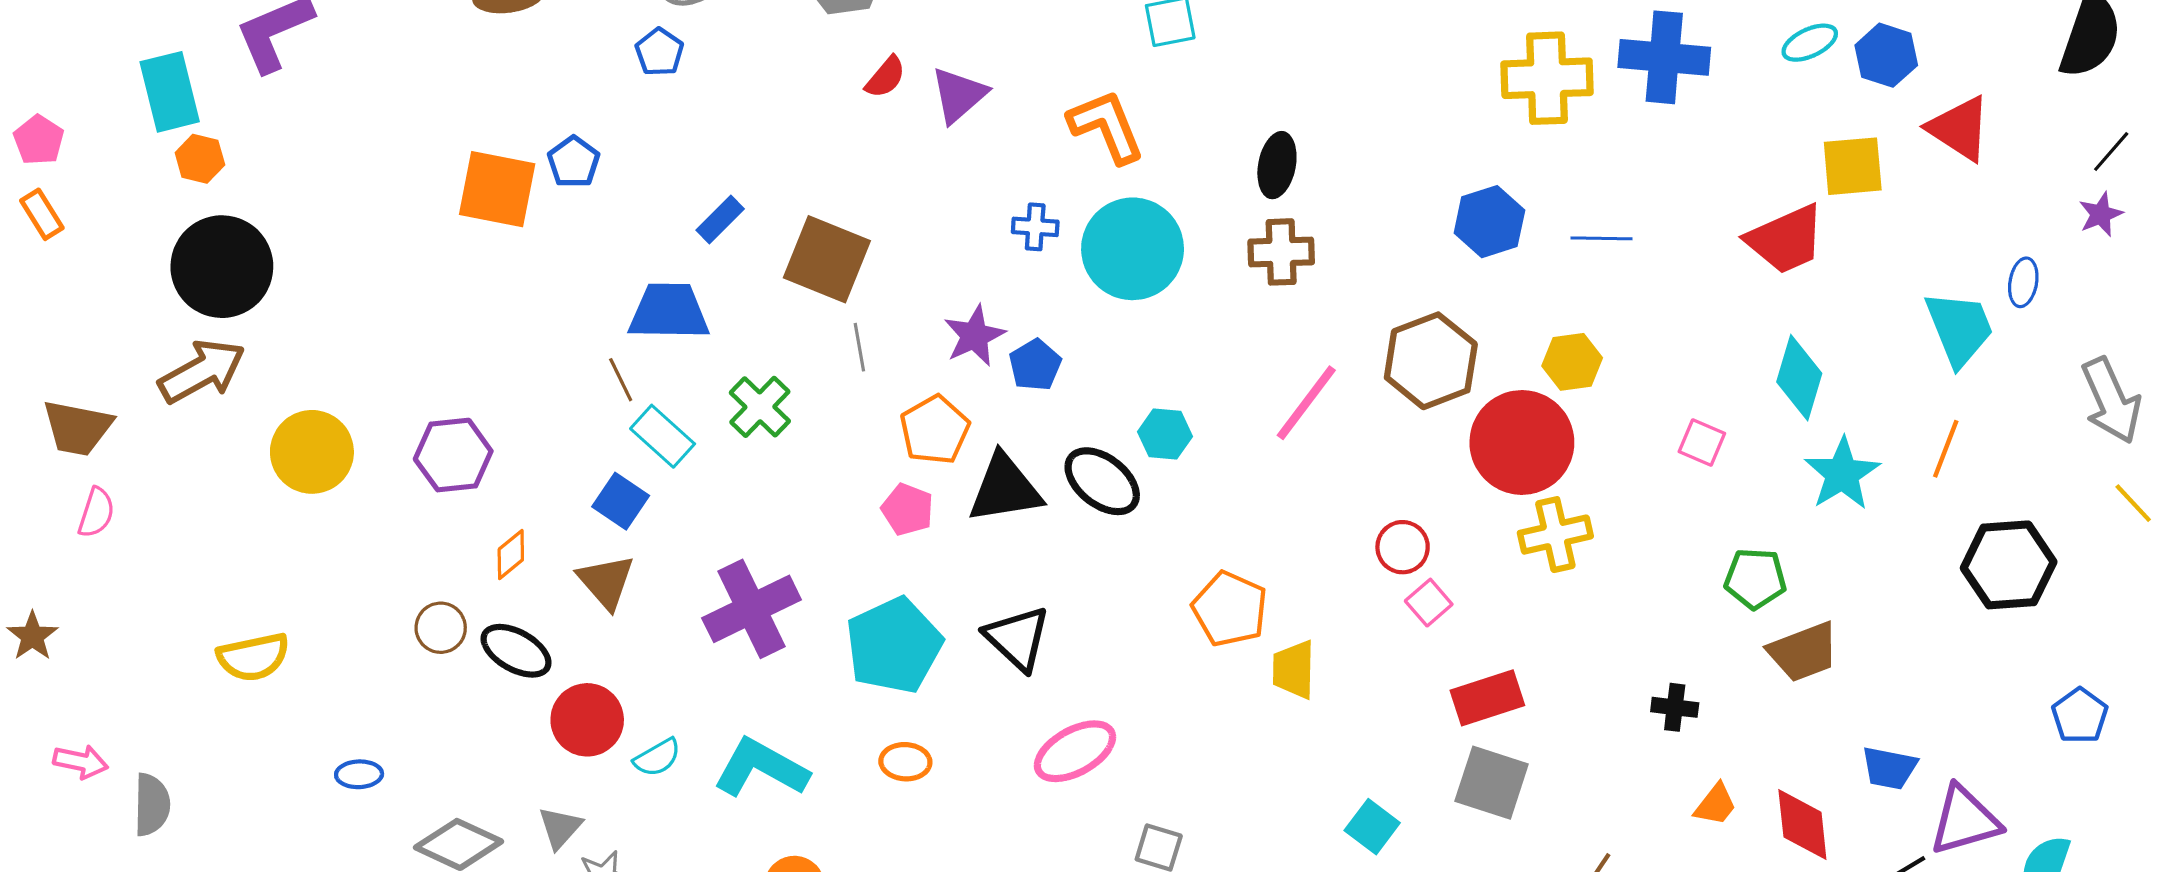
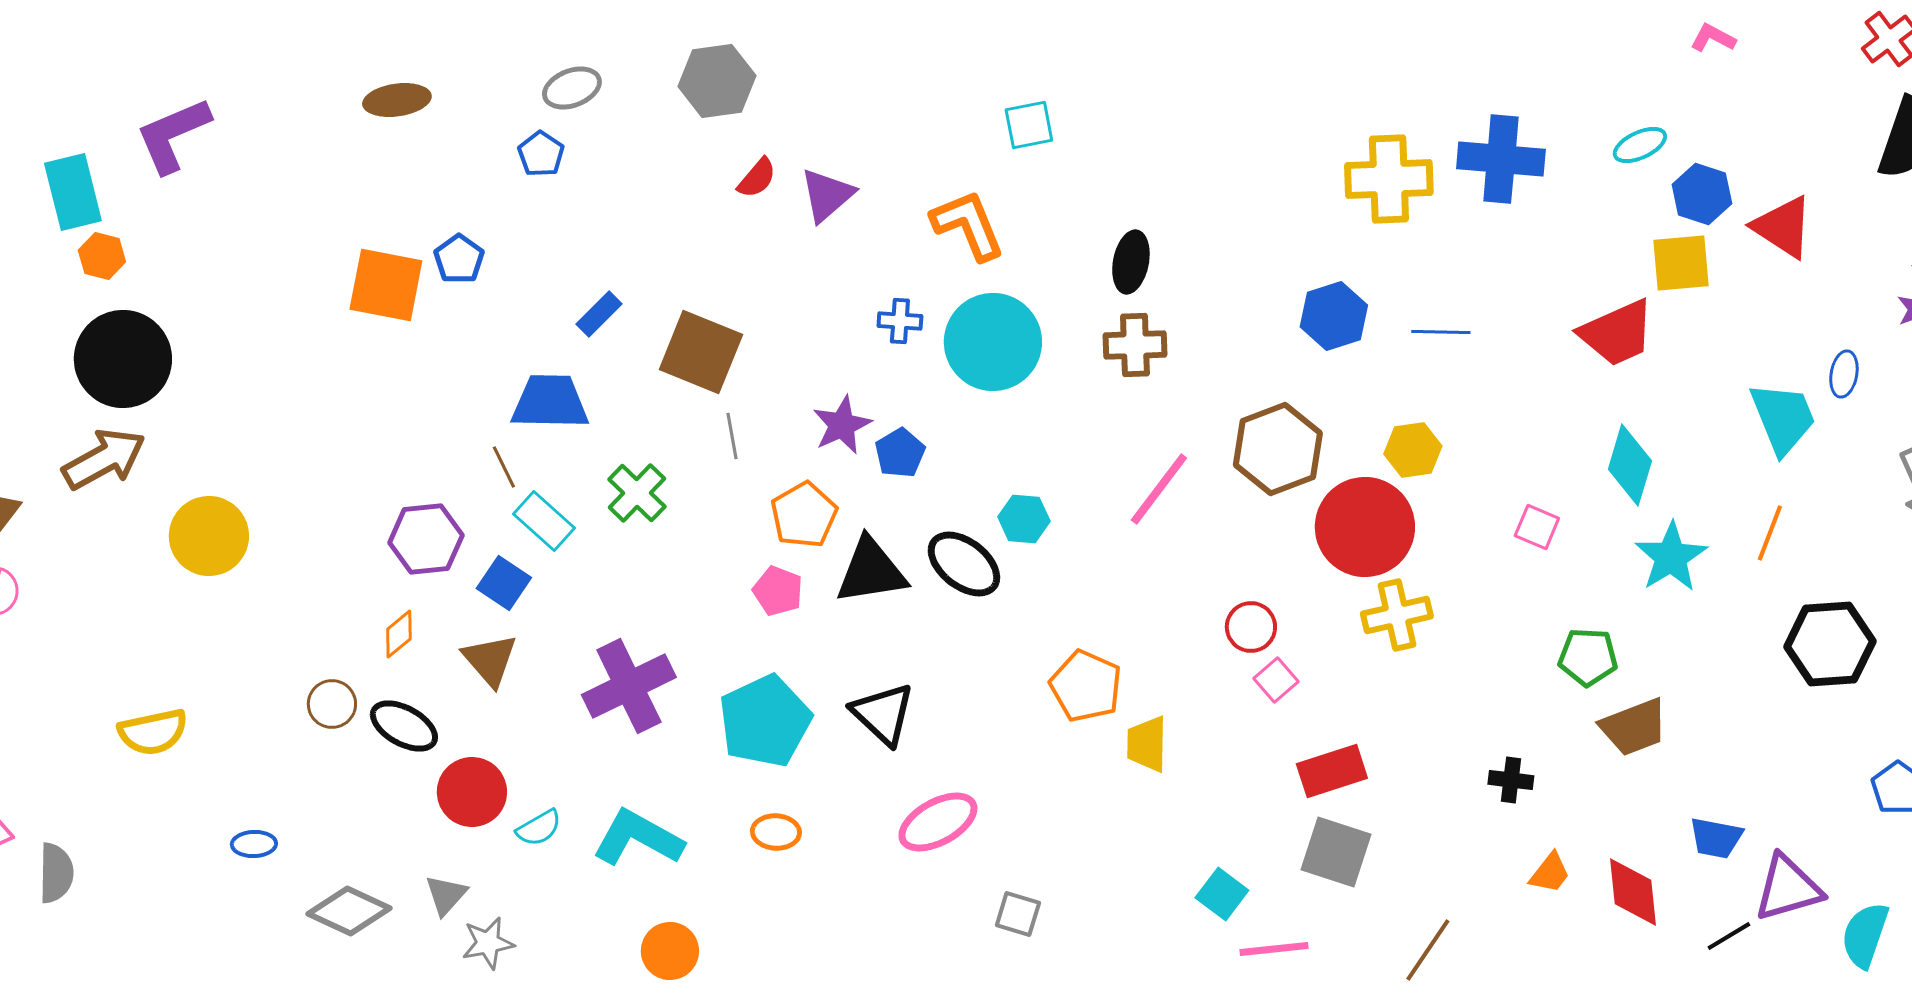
blue hexagon: (1886, 55) -> (1702, 194), moved
purple hexagon: (453, 455) -> (426, 539), moved

